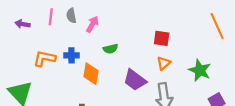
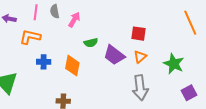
blue cross: (71, 55) -> (44, 62), moved
orange L-shape: (44, 58) -> (30, 37), moved
purple trapezoid: (135, 80) -> (114, 55), moved

